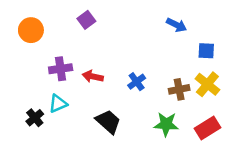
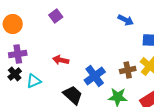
purple cross: (61, 69) -> (18, 54), moved
blue cross: (137, 82) -> (95, 76), moved, size x1.5
black cross: (35, 118) -> (15, 74), moved

